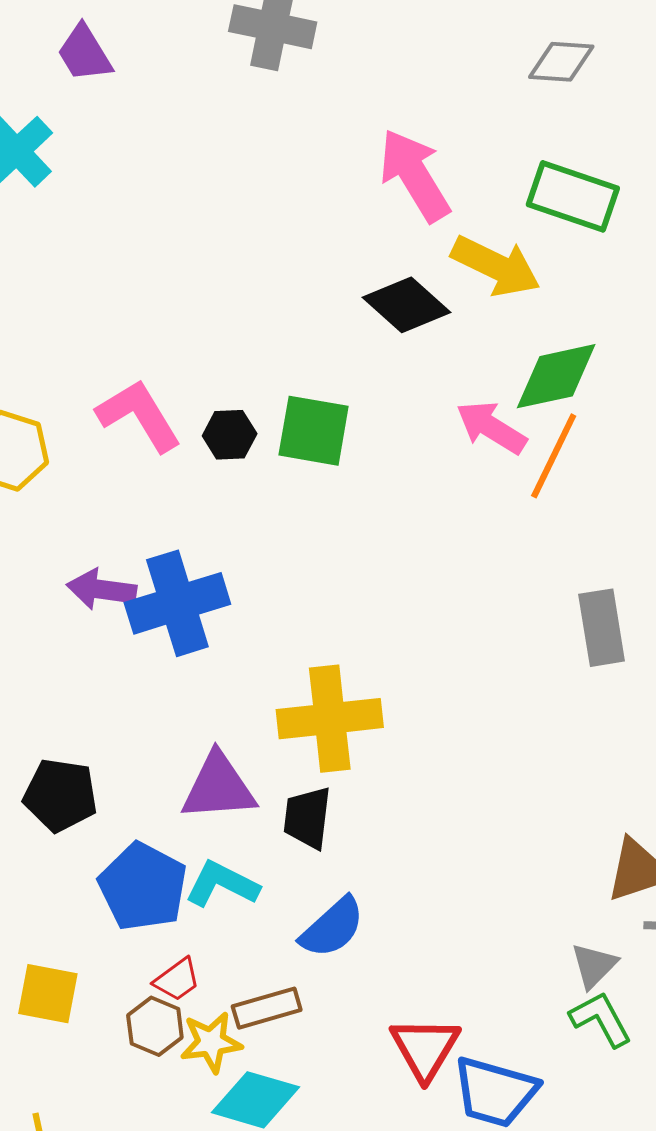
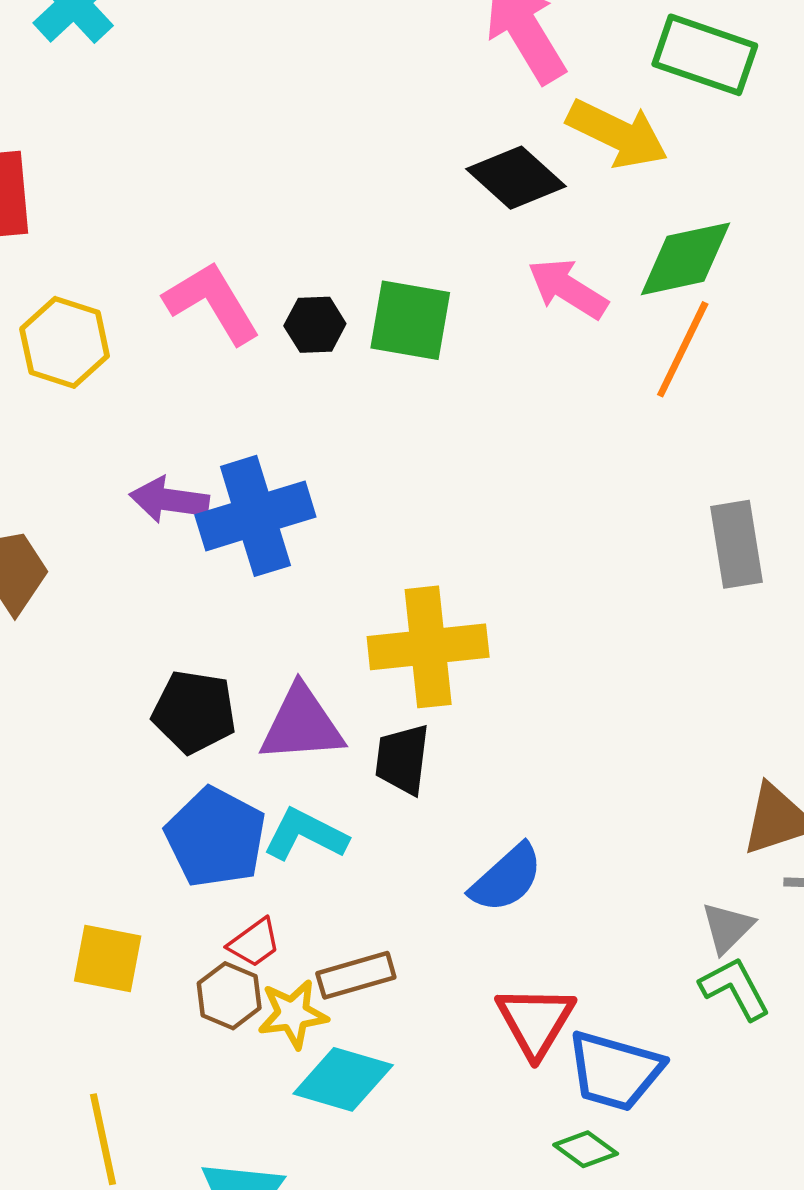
pink arrow: (491, 427) -> (568, 289), moved
black pentagon: (60, 795) -> (194, 712), moved
blue semicircle: (332, 928) -> (506, 878), moved

